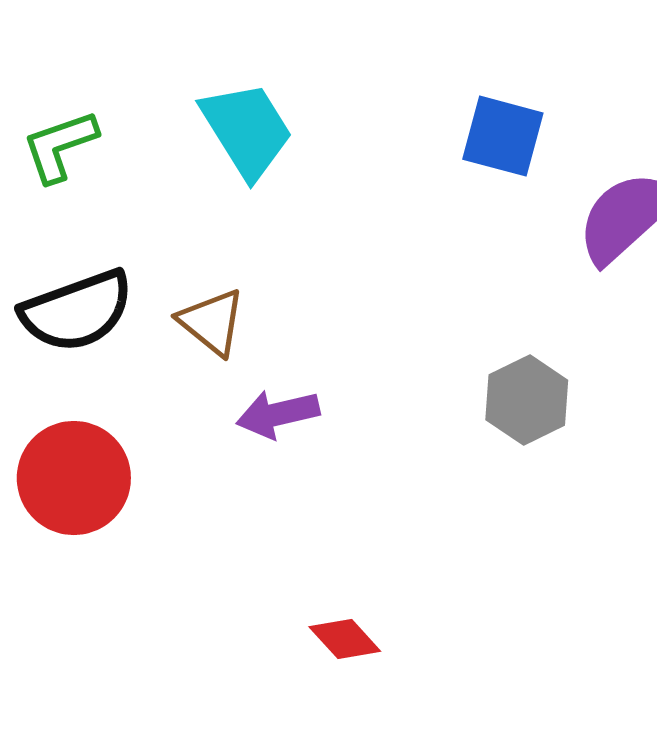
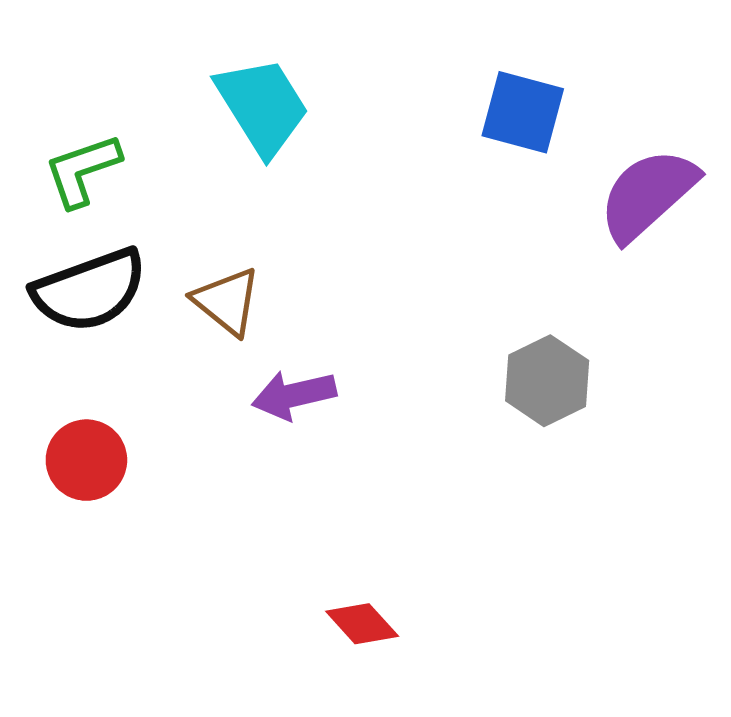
green L-shape: (60, 146) -> (82, 170), moved
red circle: (74, 478) -> (86, 460), size x0.7

